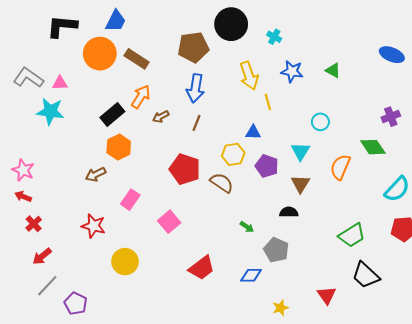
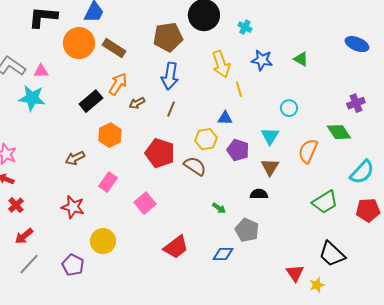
orange hexagon: (119, 147) -> (110, 135), moved
green trapezoid: (352, 235) -> (325, 202), moved
purple pentagon: (76, 304) -> (73, 265), moved
yellow star: (280, 308) -> (317, 285), moved

